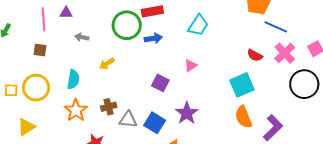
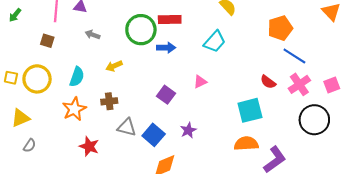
brown cross: (109, 107) -> (109, 101), moved
purple star: (187, 113) -> (188, 130), size x0.7
orange semicircle: (244, 117) -> (246, 144), turned 100

